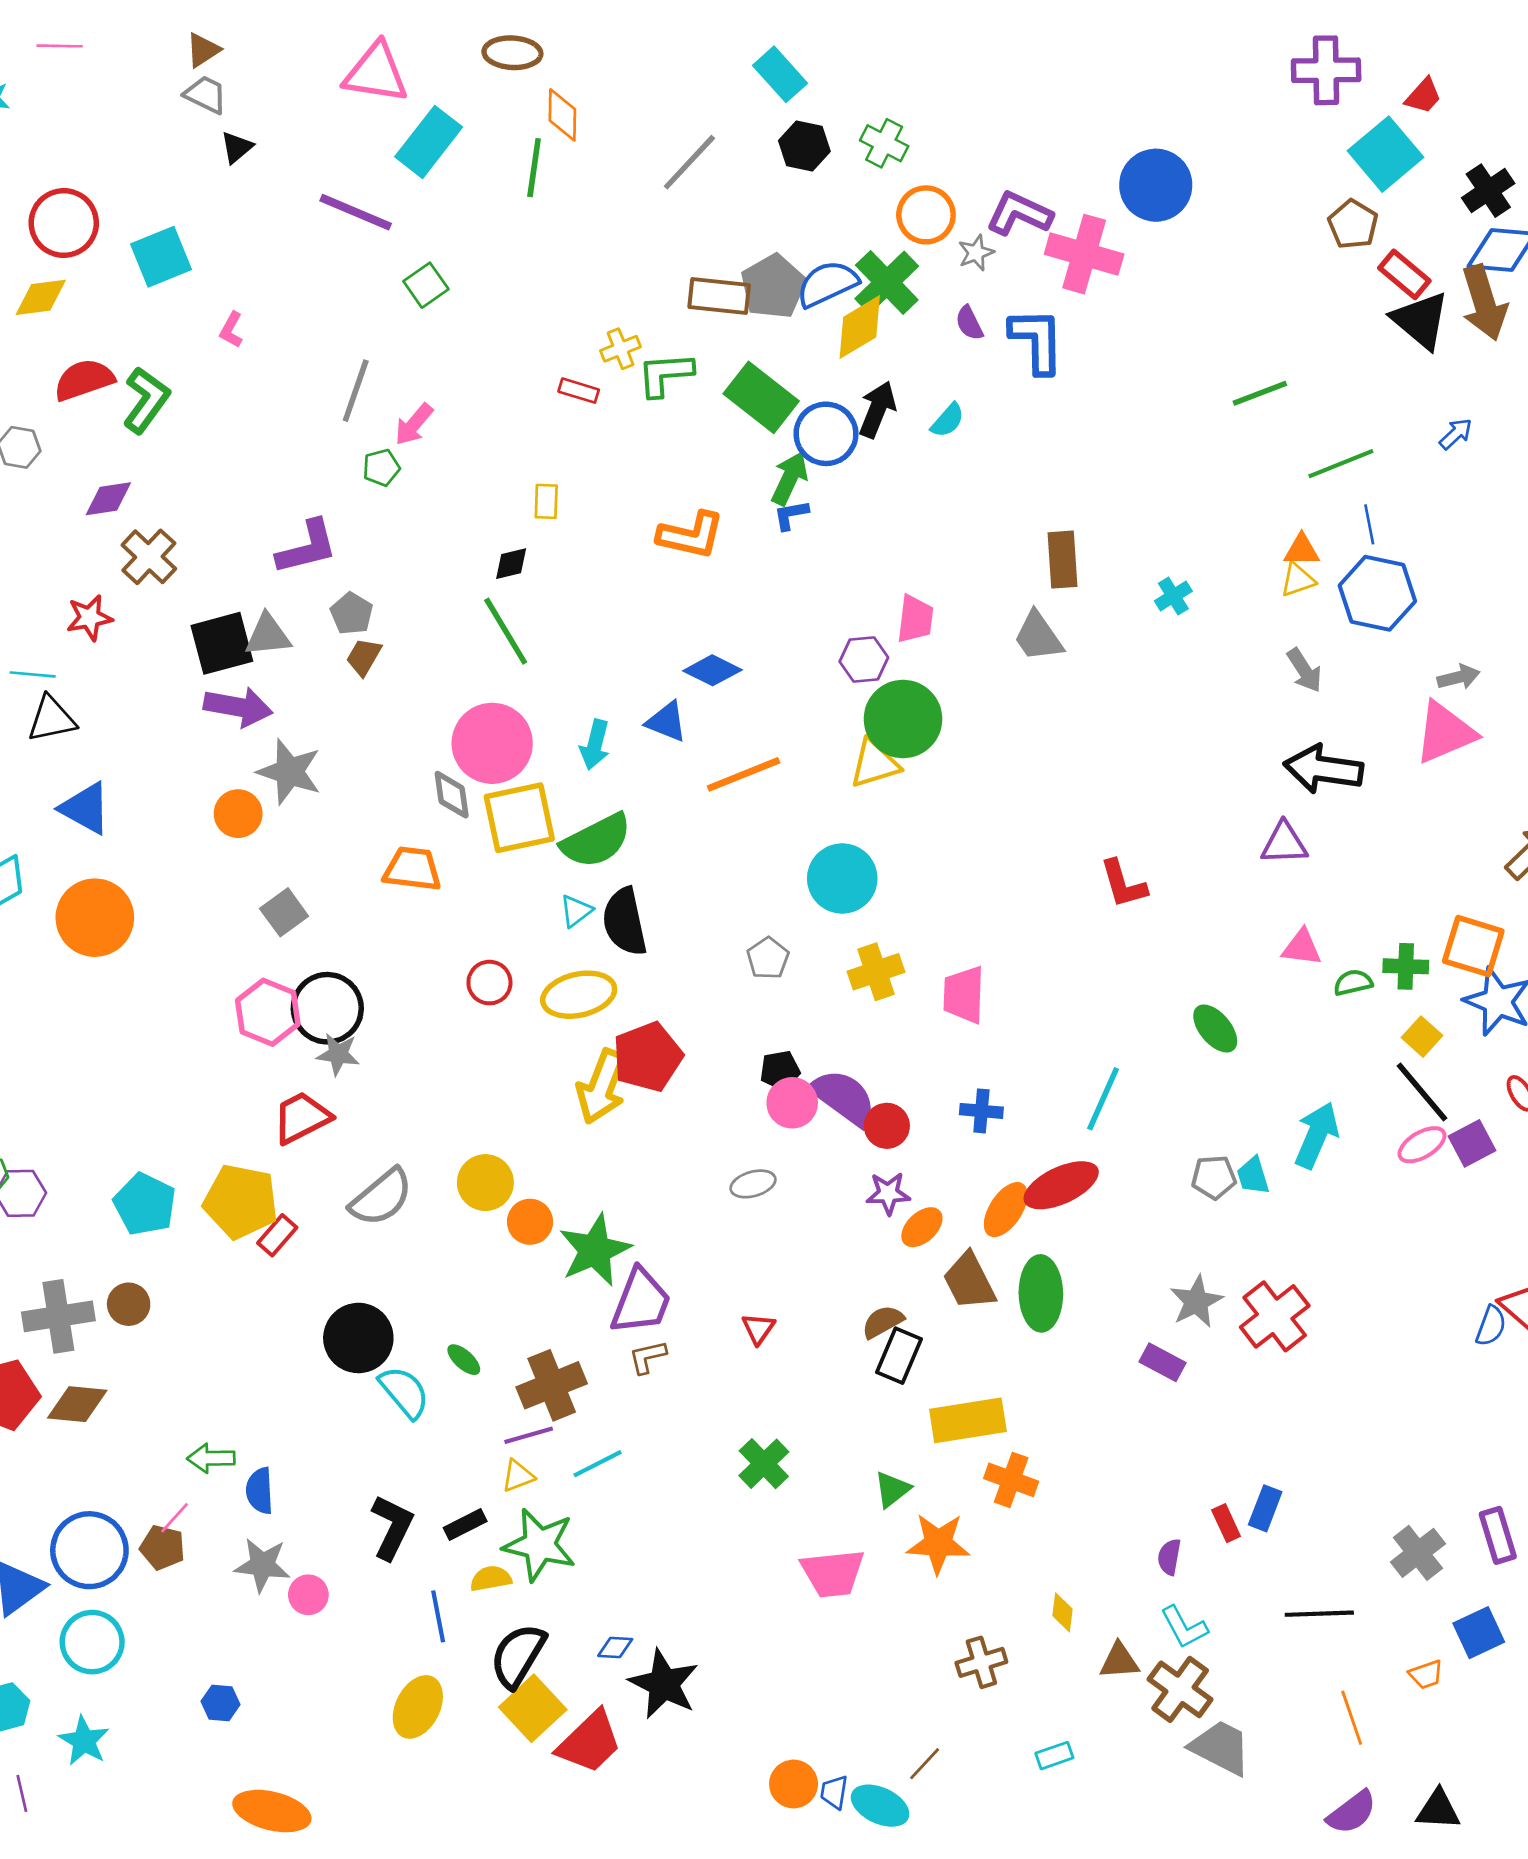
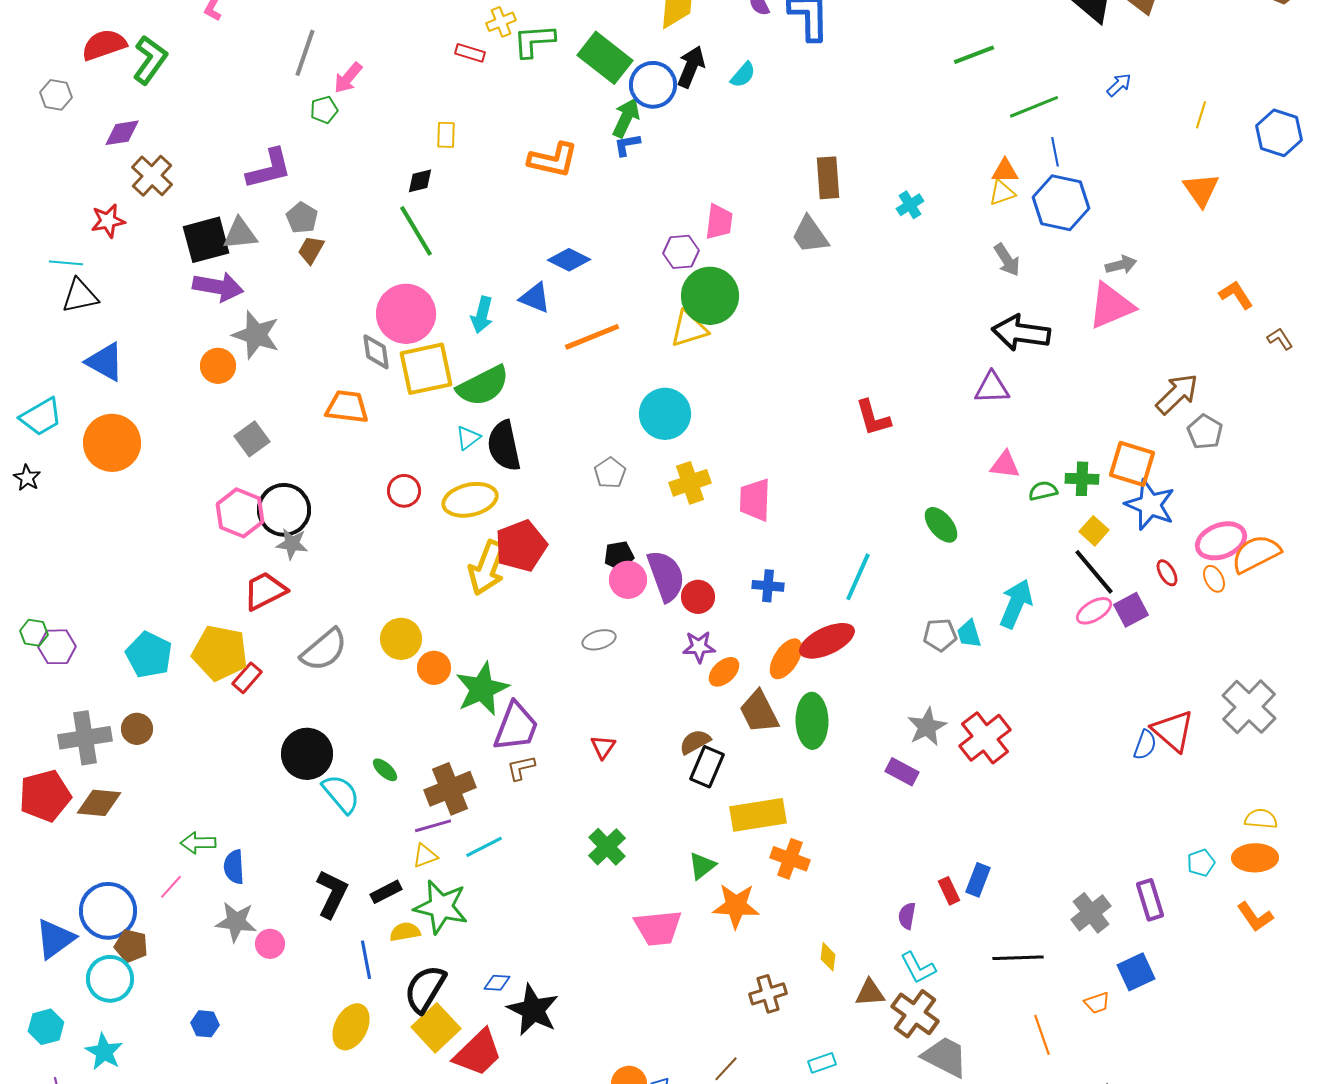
purple semicircle: (844, 1097) -> (666, 576), turned 34
brown pentagon: (162, 1547) -> (131, 946), moved

